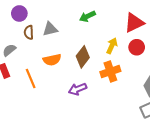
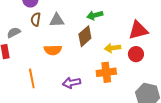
yellow arrow: (112, 46) -> (113, 48), turned -133
brown diamond: (83, 57) -> (85, 36), moved
orange line: (31, 79) -> (32, 78), moved

